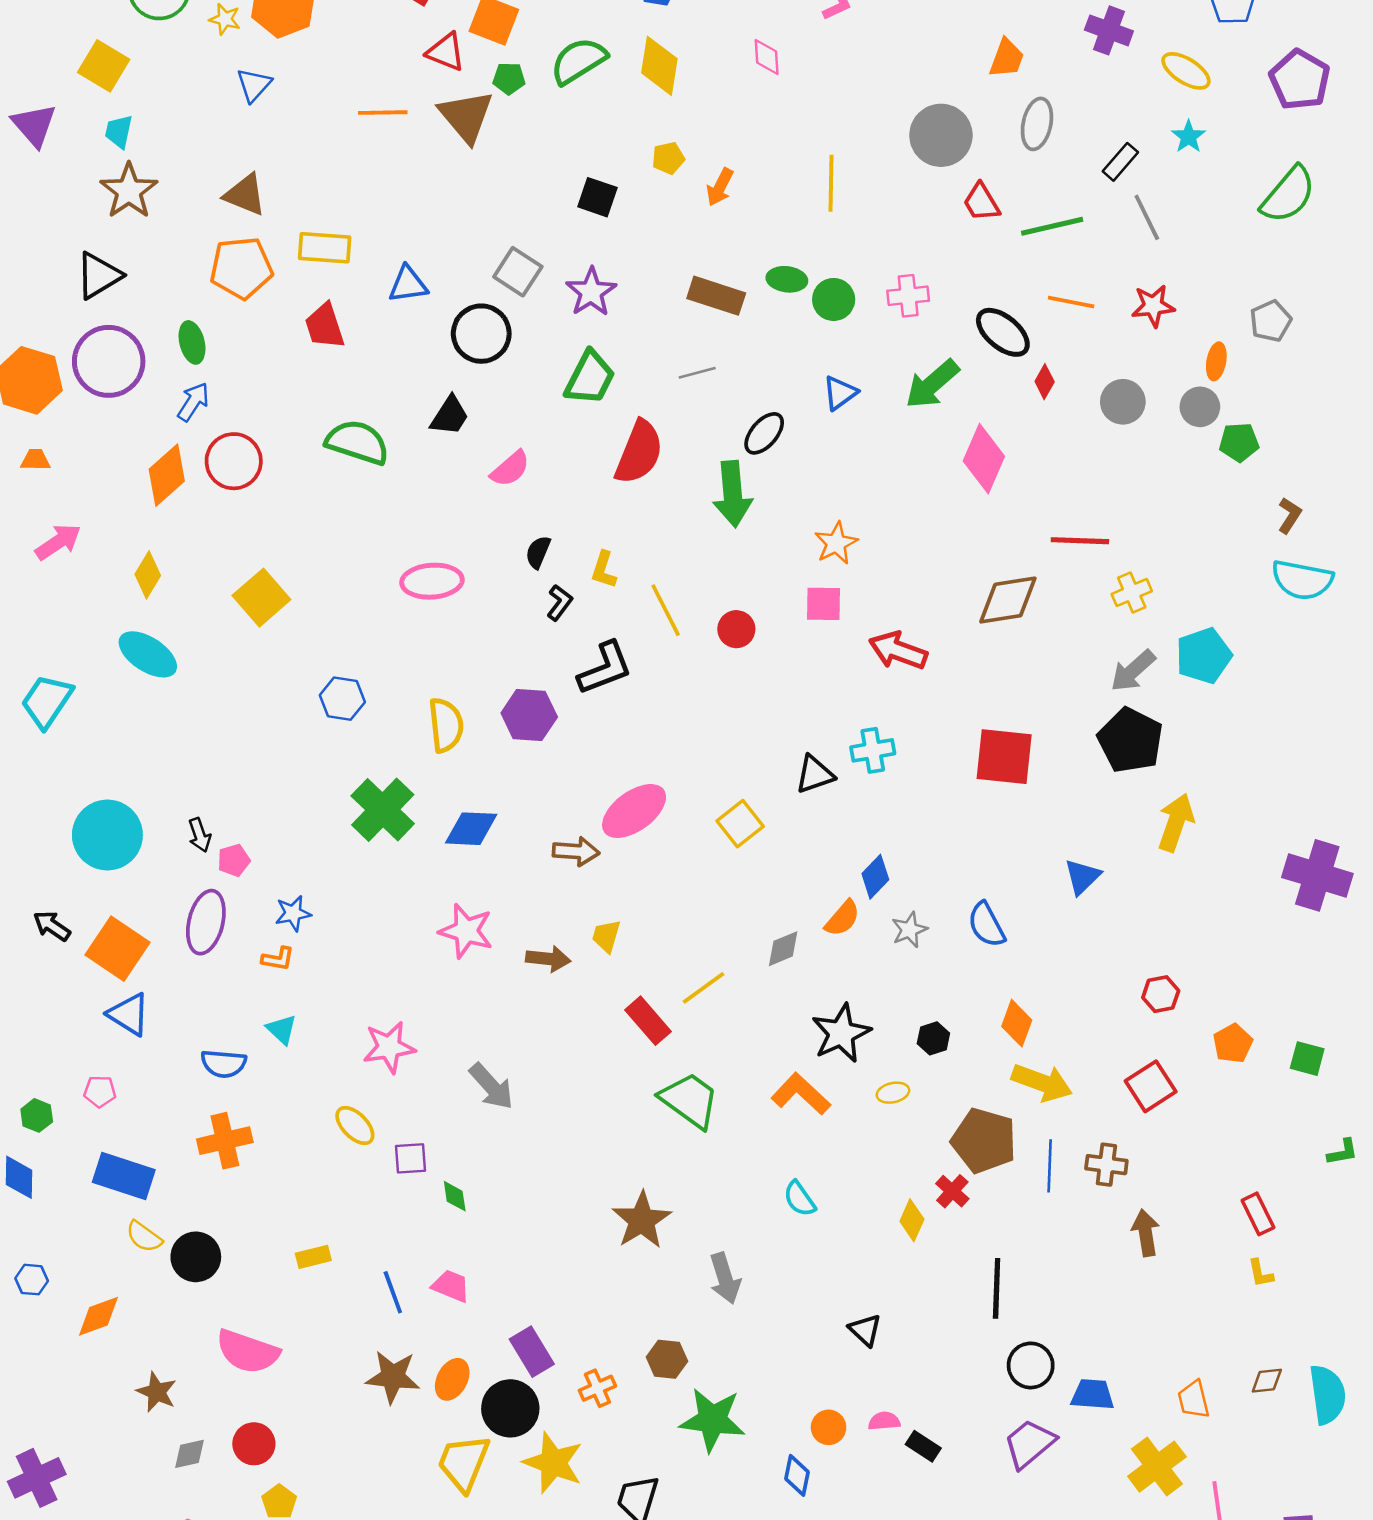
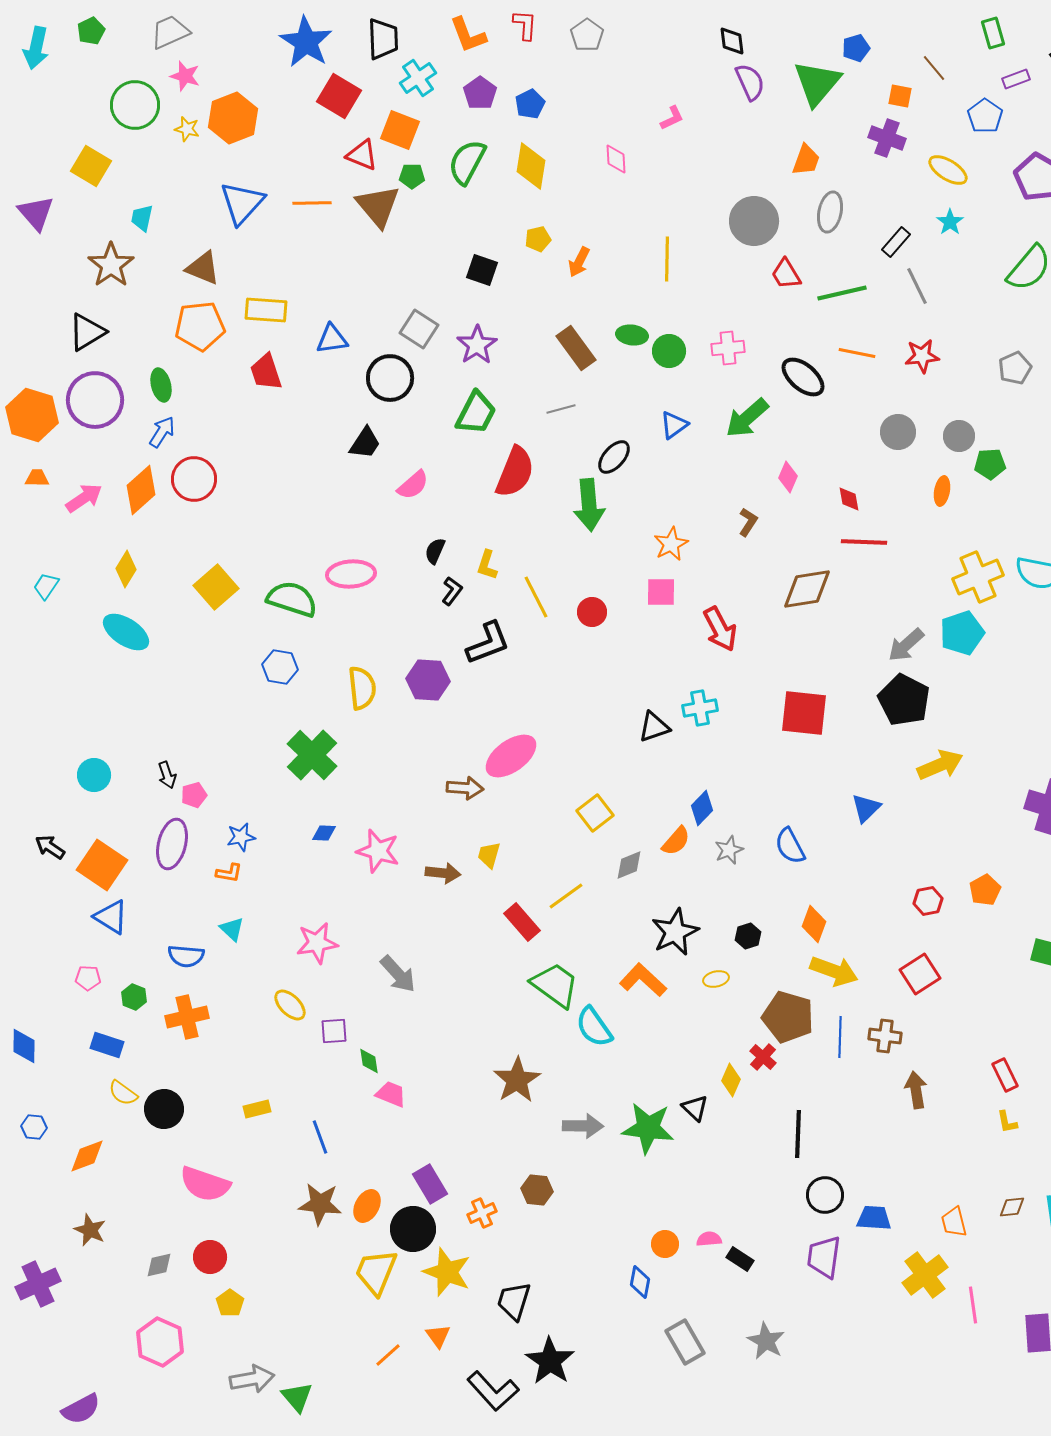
green semicircle: (578, 61) -> (467, 162), turned -30
blue triangle: (254, 85) -> (242, 203), moved, size x1.6
cyan trapezoid: (119, 132) -> (142, 218), moved
brown rectangle: (716, 296) -> (576, 348), turned 36
orange ellipse: (1216, 361) -> (942, 491), moved
red diamond: (1045, 382) -> (849, 499), moved, turned -40
green semicircle: (357, 442) -> (292, 599), moved
pink diamond: (984, 459) -> (788, 477), size x0.6
brown L-shape: (1290, 515) -> (748, 522), moved
pink arrow: (58, 542) -> (84, 498), moved
yellow cross: (1132, 593) -> (978, 577), moved, size x1.6
red arrow: (898, 651) -> (720, 629), turned -138
cyan trapezoid: (47, 701) -> (46, 586), moved, size x0.6
yellow arrow: (1176, 822) -> (940, 765), turned 48
yellow square: (740, 824) -> (595, 813), moved
blue diamond: (471, 829) -> (324, 833), moved, size x0.6
cyan circle: (107, 835) -> (94, 775), size x0.6
orange pentagon: (1233, 1043) -> (985, 890), moved
green hexagon: (37, 1115) -> (134, 997), moved
blue rectangle: (124, 1176) -> (107, 1045), size x0.7
cyan semicircle: (800, 1199) -> (594, 1027), moved, size x1.4
gray arrow: (725, 1278) -> (583, 1126), turned -72
pink trapezoid: (451, 1286) -> (391, 1094), moved
black triangle: (865, 1330) -> (695, 1108), moved
brown star: (157, 1392) -> (90, 1230), moved
green star: (712, 1420) -> (648, 1128), moved
purple trapezoid: (1029, 1444) -> (824, 1257), turned -42

